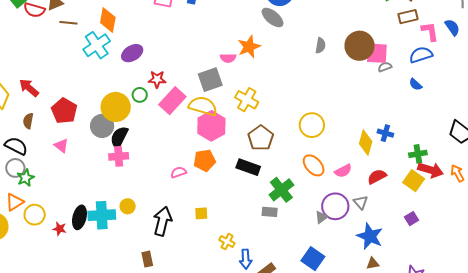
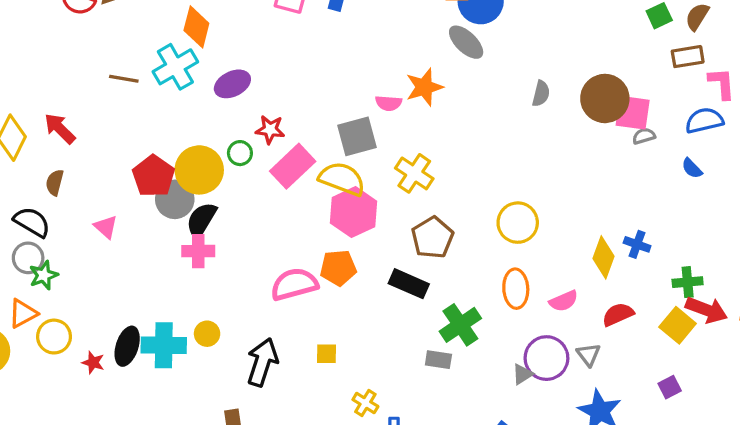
brown line: (68, 23) -> (124, 79), moved
red pentagon: (64, 111) -> (153, 176), moved
orange ellipse: (314, 165) -> (516, 289), turned 35
pink semicircle: (179, 172) -> (294, 284), size x1.8

